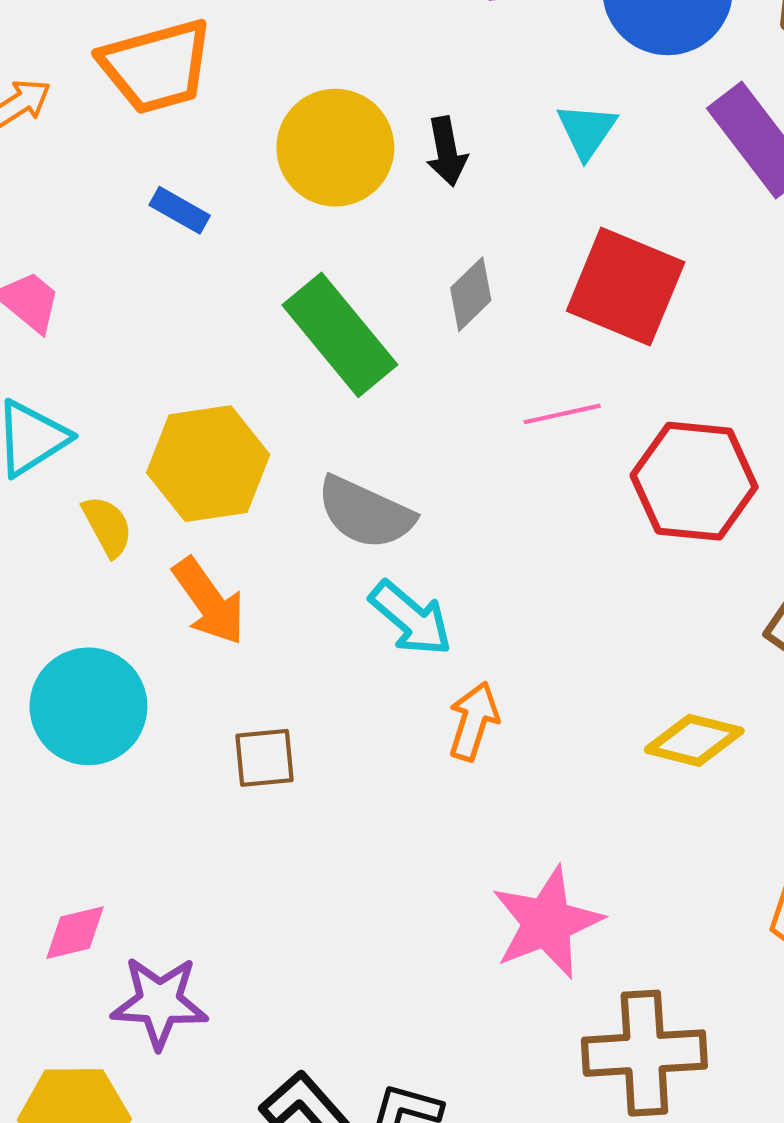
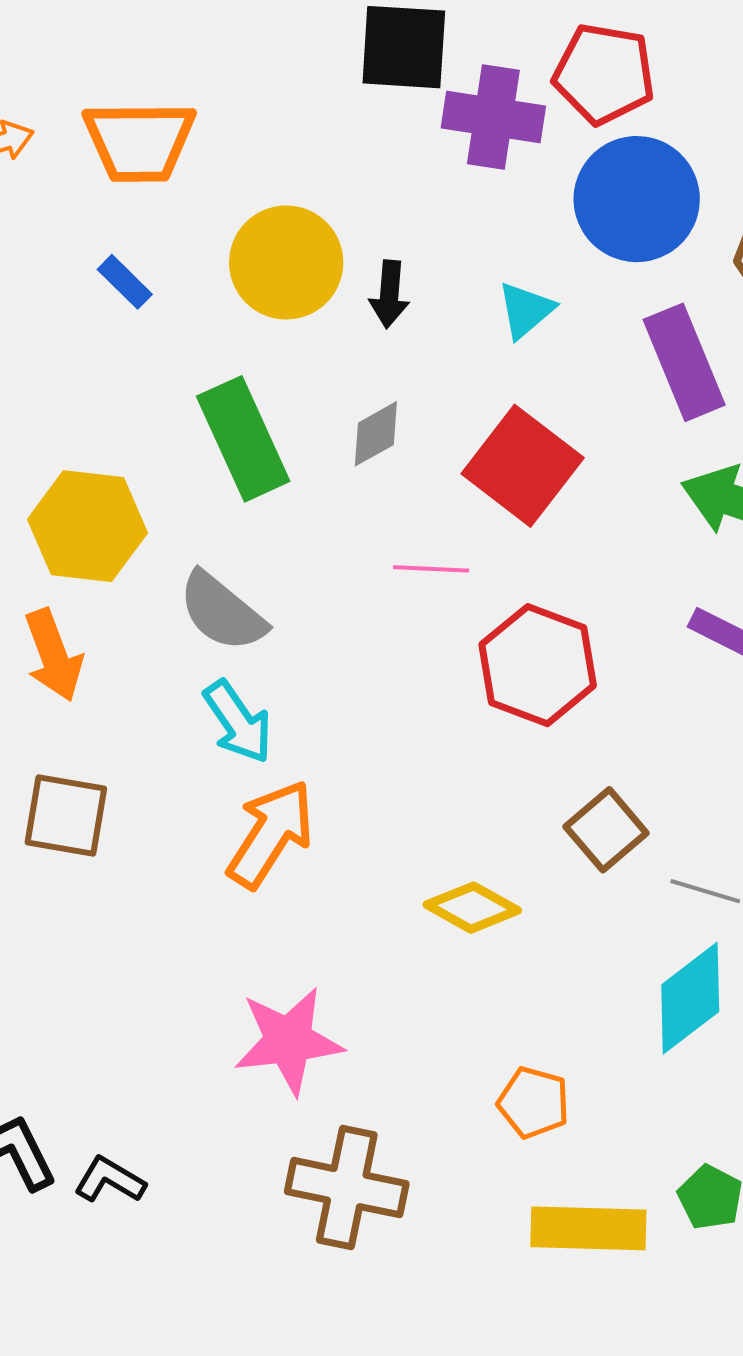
orange arrow: (474, 721) -> (271, 834), size x1.5
brown square: (265, 758) -> (66, 815), size x1.4

